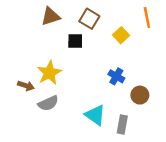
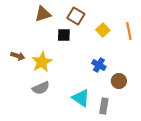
orange line: (147, 18) -> (129, 31), moved
brown arrow: (26, 86) -> (18, 56), moved

